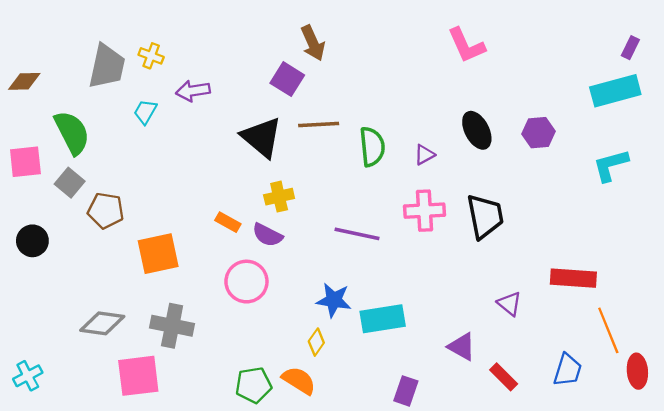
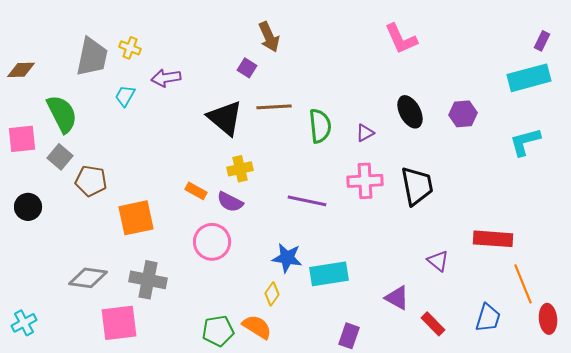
purple square: (287, 79) -> (247, 68), size x0.7

